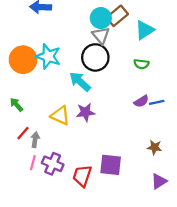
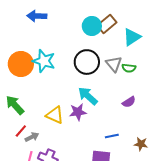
gray triangle: (101, 36) -> (114, 64), moved
cyan arrow: (80, 82) -> (88, 96), moved
blue line: (157, 102) -> (112, 136), moved
green arrow: (16, 105) -> (15, 105), size x1.5
gray arrow: (35, 140) -> (32, 137), turned 56

